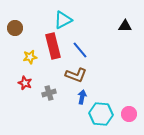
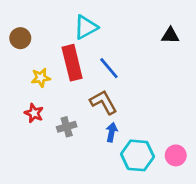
brown L-shape: (76, 75) -> (103, 102), turned -140

